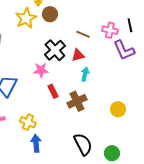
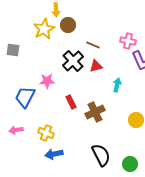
brown line: (83, 34) -> (93, 45), moved
pink star: (41, 70) -> (47, 81), moved
cyan arrow: (85, 74) -> (117, 85), moved
blue arrow: (36, 143) -> (54, 154), turned -96

